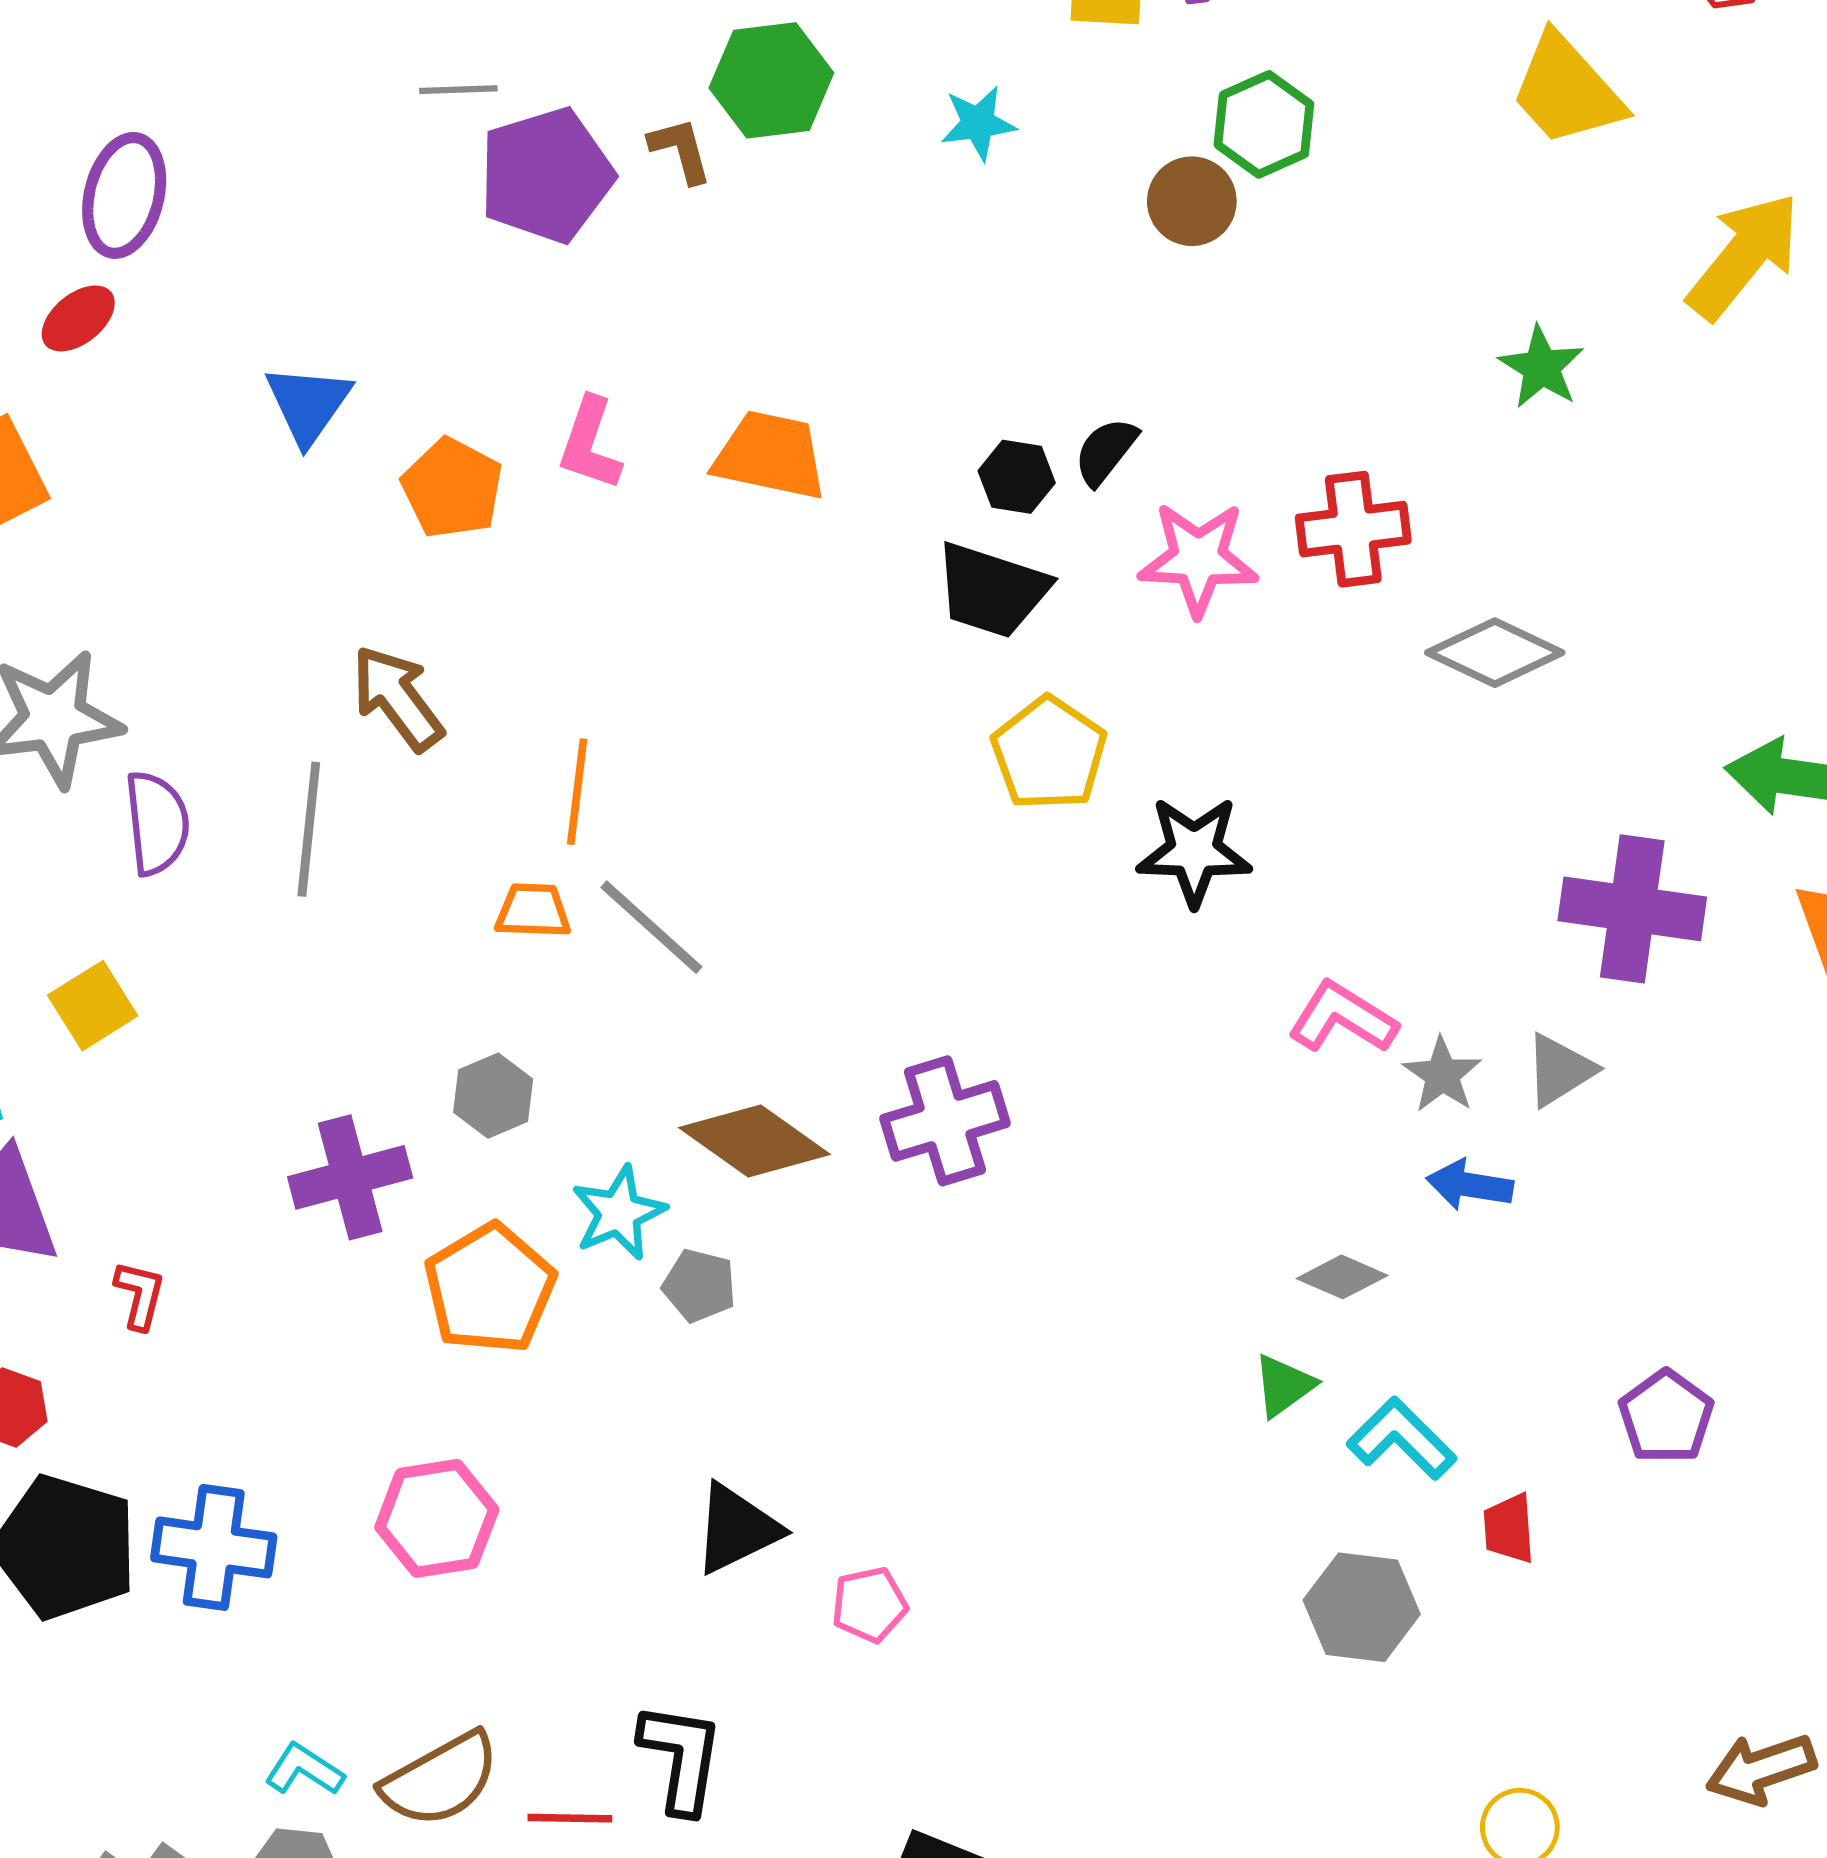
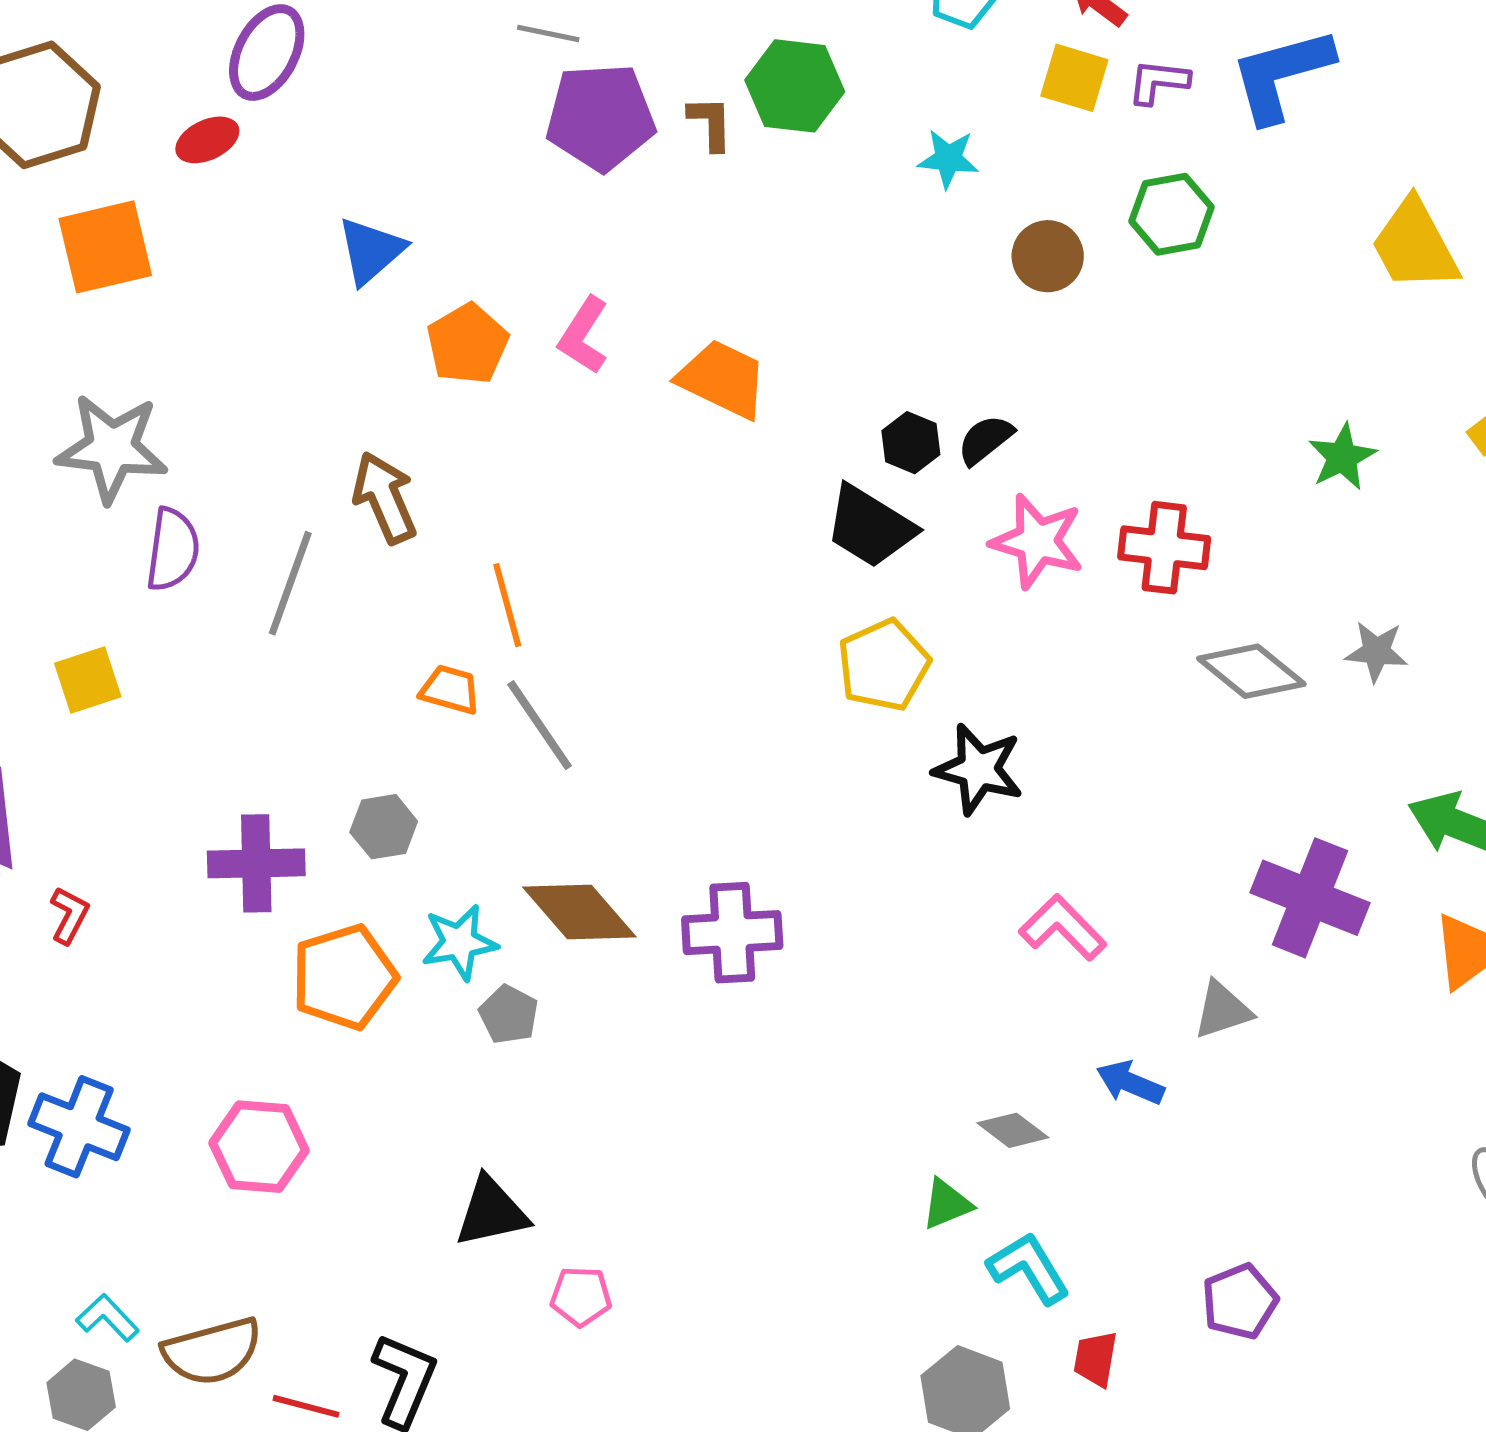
brown circle: (1192, 201) -> (1048, 256), moved
orange line: (577, 792) -> (507, 605), turned -36
gray star: (1442, 1075) -> (1376, 651), moved, turned 30

